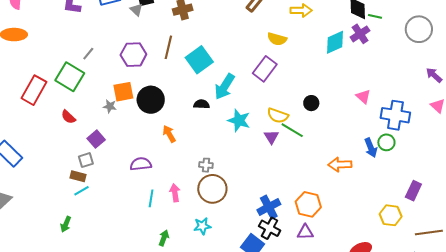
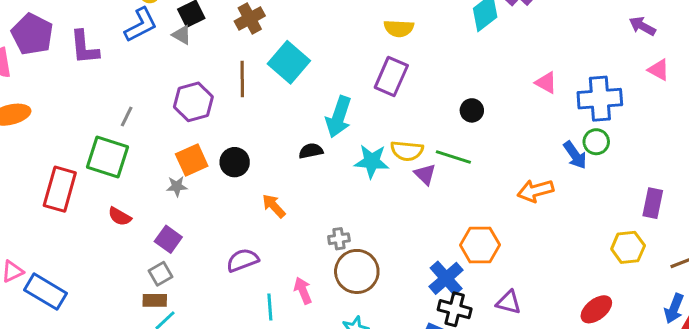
cyan square: (199, 60) -> (289, 62), moved
black circle: (151, 100) -> (235, 162), size x0.7
yellow semicircle: (278, 115) -> (407, 151), moved
orange hexagon: (308, 204) -> (480, 245), moved
purple triangle: (305, 232) -> (509, 302), turned 30

